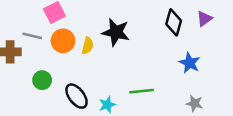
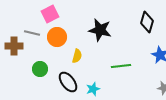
yellow semicircle: (88, 46) -> (77, 56), moved
green line: (142, 91) -> (121, 66), moved

